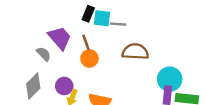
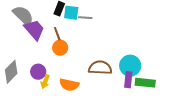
brown semicircle: (135, 52) -> (100, 68), moved
gray semicircle: (44, 54) -> (23, 16), moved, size x1.6

